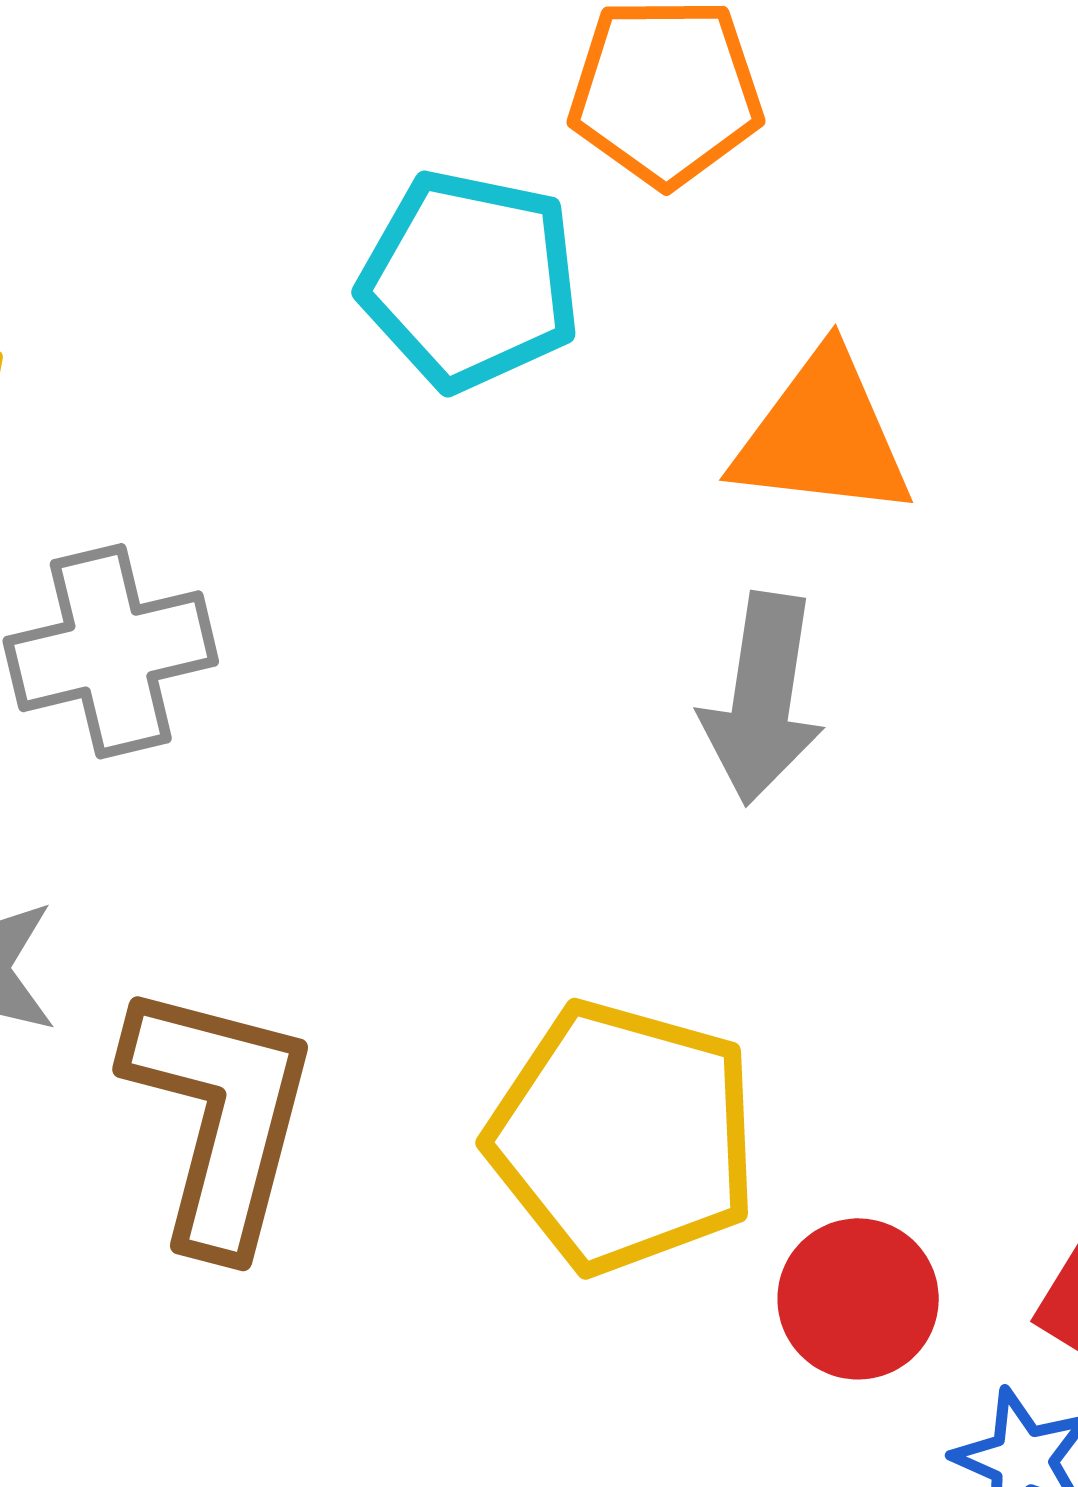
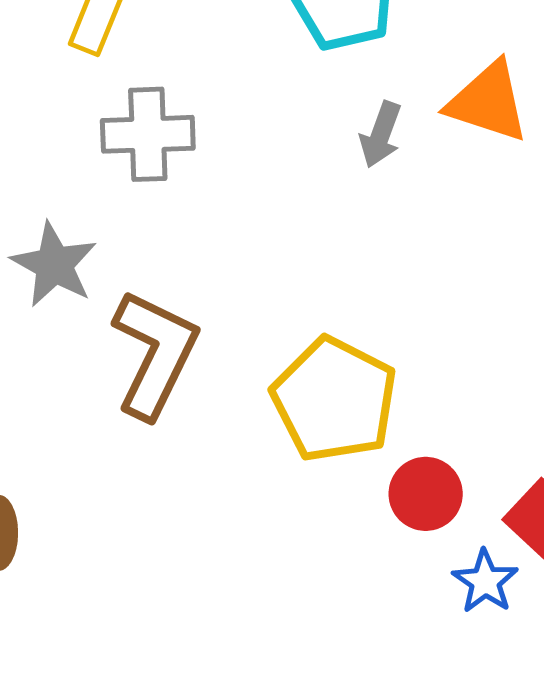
gray arrow: (762, 699) -> (381, 135), moved, size x0.7

